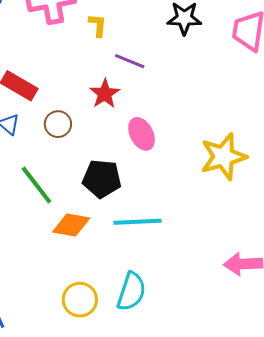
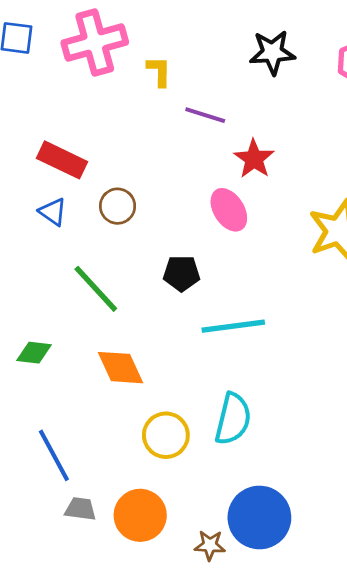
red star: (105, 94) -> (254, 159), moved
black pentagon: (102, 179) -> (182, 273), size x0.7
orange diamond: (71, 225) -> (120, 368), moved, turned 60

